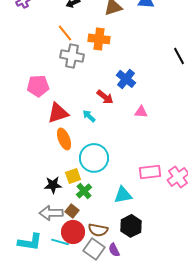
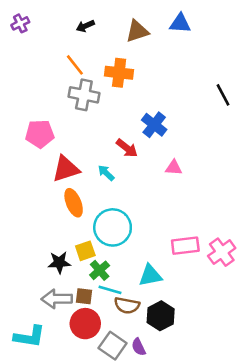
brown square: (72, 211) -> (84, 296), turned -32
brown semicircle: (98, 230) -> (127, 305), moved
cyan line: (60, 242) -> (110, 290), moved

